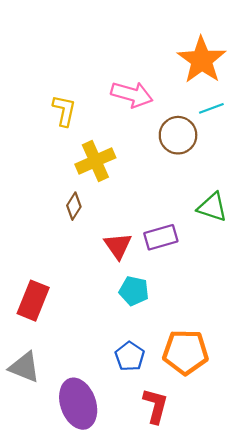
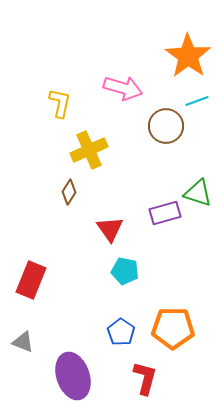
purple rectangle: (161, 237) -> (165, 213), moved
gray triangle: (24, 367) -> (23, 342), size x0.7

